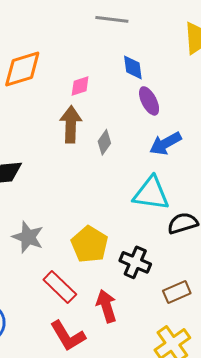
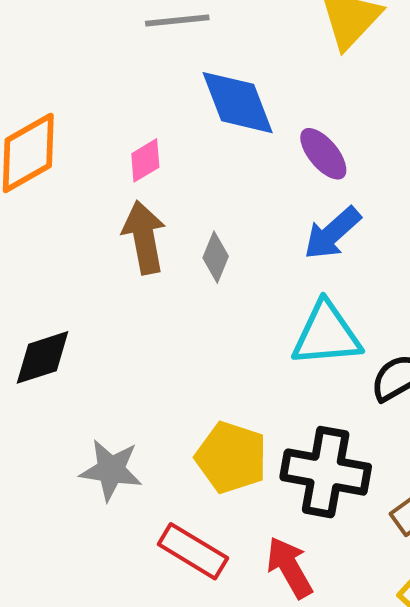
blue diamond: (133, 67) -> (238, 103), size x1.6
purple ellipse: (149, 101) -> (323, 154), moved
black cross: (135, 262) -> (326, 472), size x1.4

